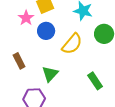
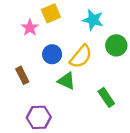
blue circle: (46, 31) -> (52, 54), moved
green triangle: (50, 74) -> (66, 81), moved, turned -48

